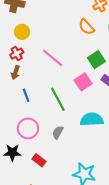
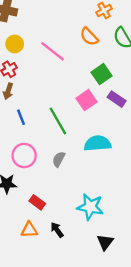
pink line: (52, 58) -> (53, 51), moved
red rectangle: (39, 160) -> (37, 202), moved

